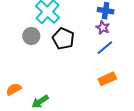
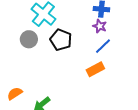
orange rectangle: (107, 79) -> (95, 69), moved

